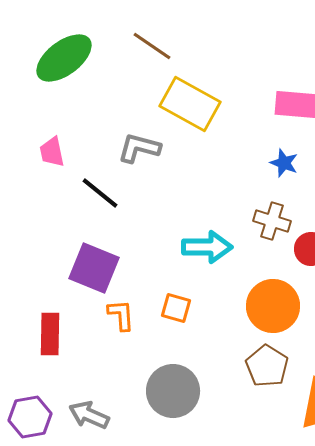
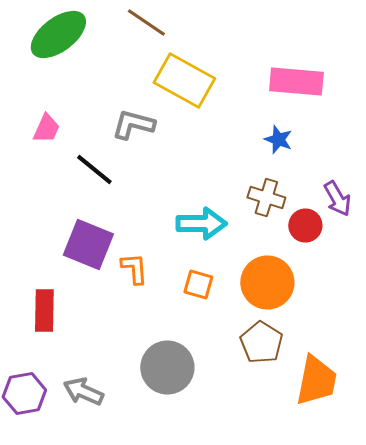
pink trapezoid: (52, 152) -> (46, 128), turned -144
orange square: (176, 308) -> (198, 284), moved
orange L-shape: (121, 315) -> (134, 268), moved

